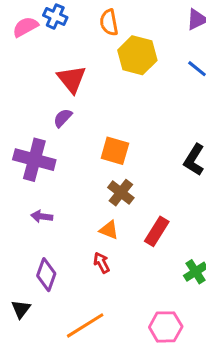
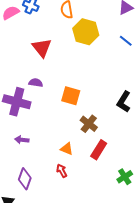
purple semicircle: (63, 118) -> (36, 83), moved, turned 56
brown cross: (121, 193) -> (89, 124), moved

